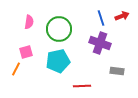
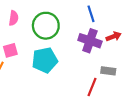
red arrow: (122, 16) -> (114, 36), moved
red line: (82, 86) -> (92, 87), moved, turned -66

